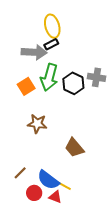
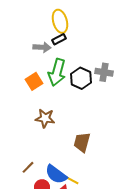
gray arrow: (34, 52) -> (42, 47), size x0.7
brown trapezoid: (74, 148) -> (82, 142), turned 55

